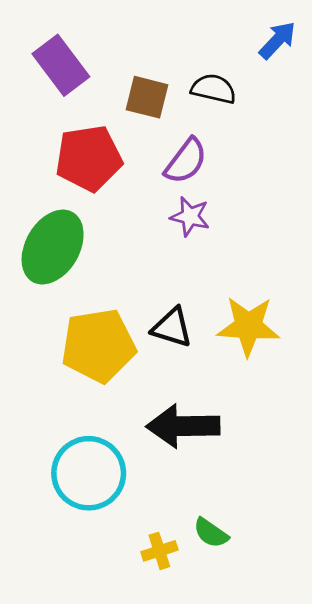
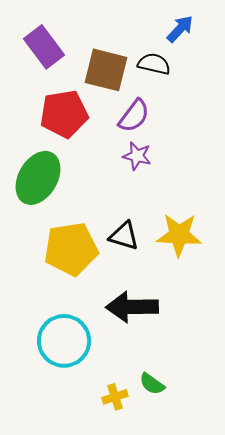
blue arrow: (277, 40) -> (180, 29), moved
brown square: (147, 97) -> (106, 70), size x1.4

